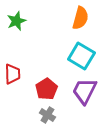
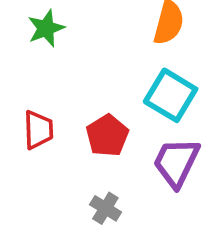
red pentagon: (46, 89) -> (107, 136), moved

